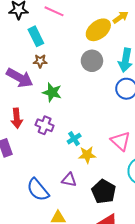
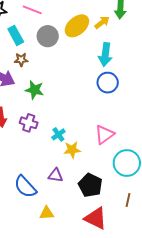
yellow arrow: (121, 17) -> (102, 22), moved
gray circle: (92, 61) -> (48, 36), moved
pink triangle: (121, 141) -> (104, 134), turned 45

